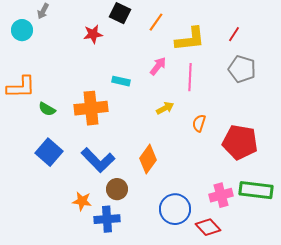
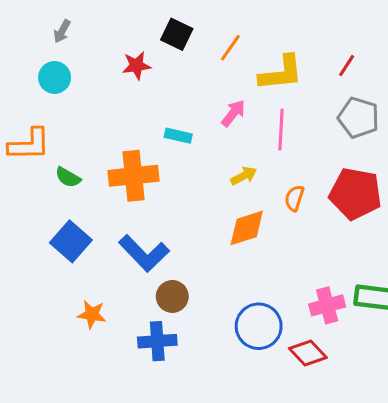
cyan circle: (22, 30) -> (55, 77), moved
red pentagon: (240, 142) -> (355, 194), moved
orange diamond: (148, 159) -> (247, 228), moved, turned 36
orange star: (82, 201) -> (92, 314), moved

